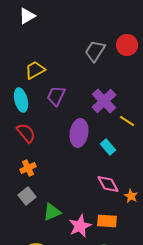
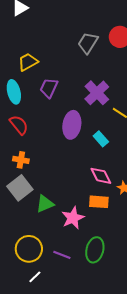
orange cross: (28, 168) -> (21, 160), turned 35
gray square: (27, 196) -> (20, 188), size x1.4
orange rectangle: (107, 221) -> (99, 202), moved

